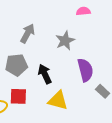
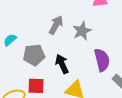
gray arrow: (28, 33) -> (56, 25), moved

